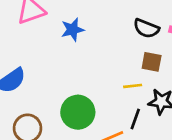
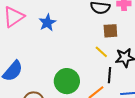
yellow line: (133, 86) -> (101, 52), turned 64

